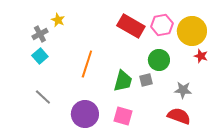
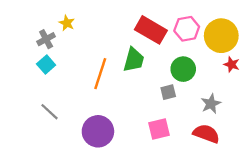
green trapezoid: (123, 81) -> (134, 60), moved
gray star: (183, 90) -> (211, 104), turned -30
pink square: (123, 116) -> (159, 129), moved, turned -30

